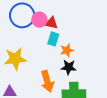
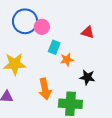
red triangle: (52, 23) -> (88, 32), moved
black star: (69, 67) -> (87, 77), moved

